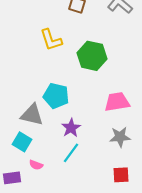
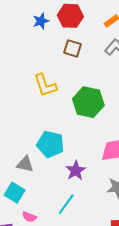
gray triangle: (32, 115) -> (25, 164), size x0.7
purple star: (71, 128) -> (76, 171), moved

